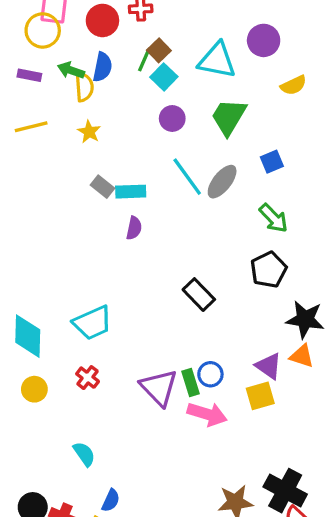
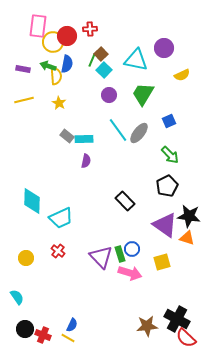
yellow circle: (43, 30) -> (53, 42), moved
cyan diamond: (28, 336) -> (32, 201), moved
purple triangle: (269, 366) -> (165, 225), moved, size x1.5
cyan semicircle: (84, 454) -> (17, 297), moved

